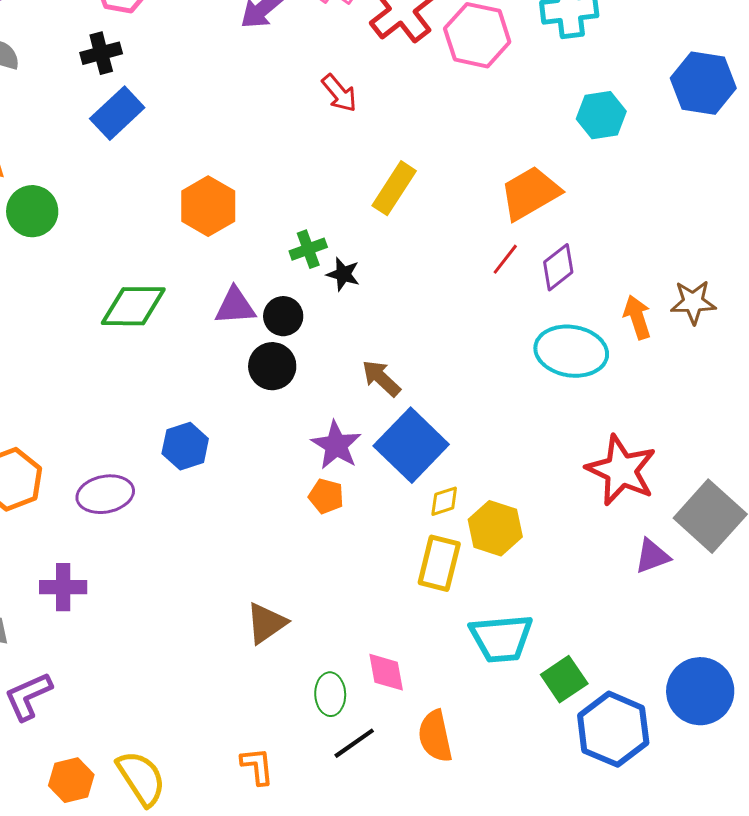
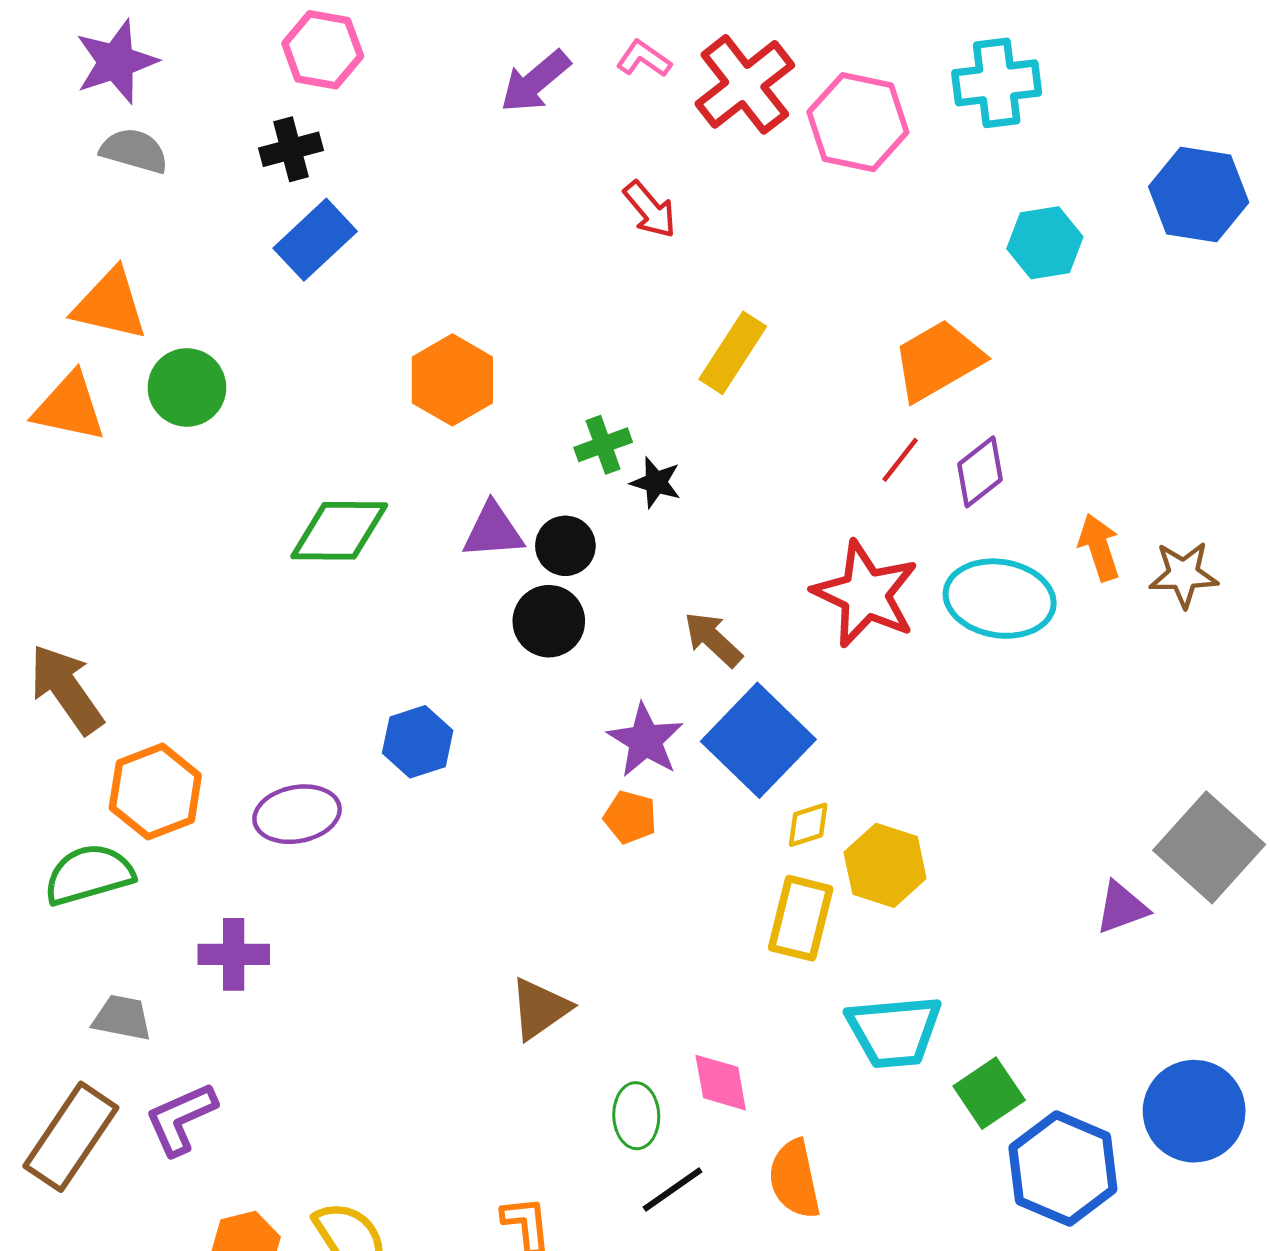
brown star: (693, 302) -> (1184, 574), moved
red star: (621, 470) -> (865, 594), moved

